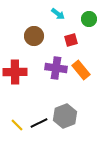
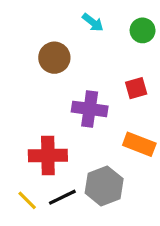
red square: (71, 40) -> (136, 88), moved
orange rectangle: (81, 70) -> (139, 144), moved, turned -30
red cross: (15, 72) -> (48, 155), moved

